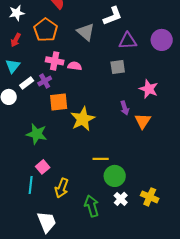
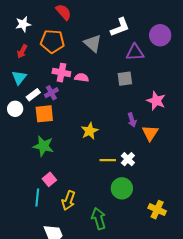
orange pentagon: (46, 30) -> (52, 41), turned -30
purple circle: (162, 40) -> (160, 35), moved
orange square: (59, 102) -> (44, 114), moved
yellow star: (83, 119) -> (90, 131), size x0.7
yellow line: (101, 159) -> (108, 160), moved
white cross: (121, 199) -> (128, 159), moved

